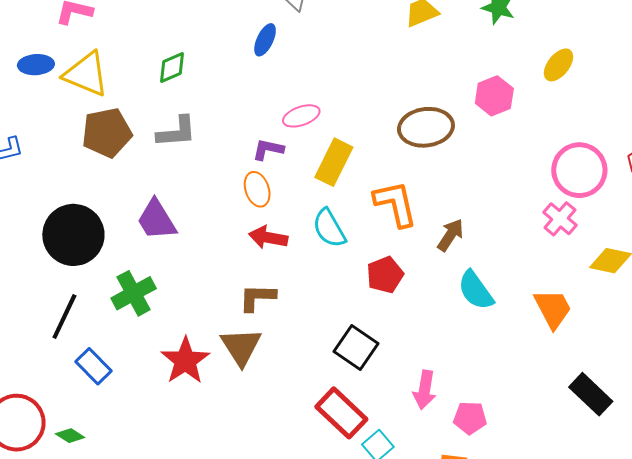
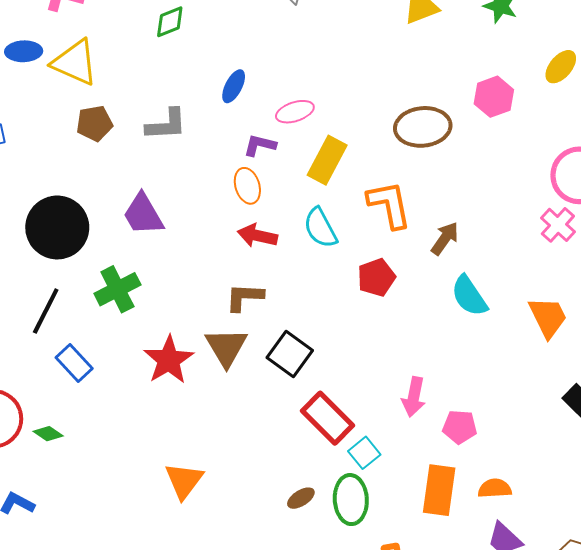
blue ellipse: (265, 40) -> (234, 86), moved
green diamond: (172, 68) -> (170, 22), moved
brown pentagon: (107, 133) -> (94, 123), size x0.7
black square: (356, 347) -> (290, 354), moved

